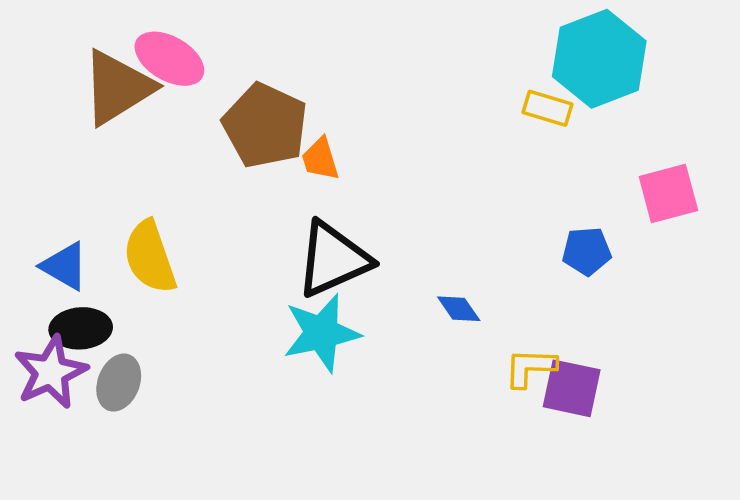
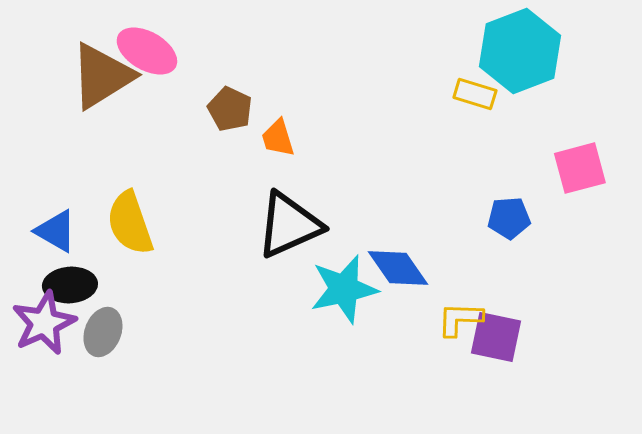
brown pentagon: (265, 126) -> (230, 109), size x0.6
blue diamond: (459, 309) -> (398, 268), size x1.6
cyan star: (322, 333) -> (344, 289), moved

